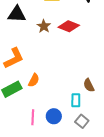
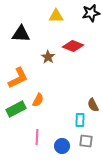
brown star: (44, 26) -> (48, 57), moved
blue circle: (54, 116) -> (62, 146), moved
gray square: (82, 121) -> (86, 141), turned -32

